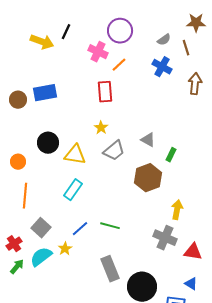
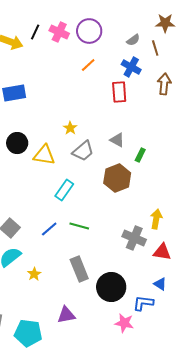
pink cross: (98, 52) -> (59, 32), moved
red rectangle: (105, 92) -> (119, 92), moved
cyan rectangle: (73, 190) -> (64, 190), moved
yellow arrow: (177, 210) -> (156, 219), moved
yellow star: (65, 249) -> (34, 274), moved

